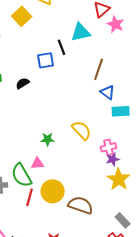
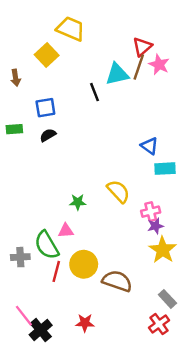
blue square: (46, 60) -> (45, 108), moved
brown line: (99, 69) -> (139, 67), moved

